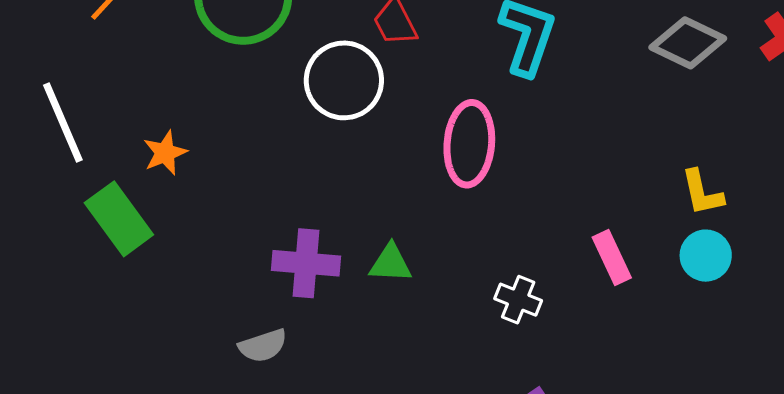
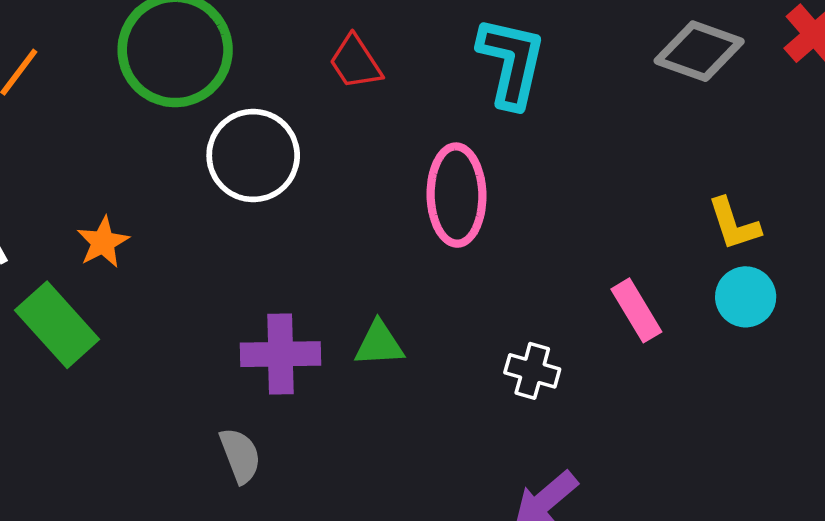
white circle: (344, 80) -> (253, 156), moved
gray semicircle: (263, 346) -> (240, 455), turned -87

